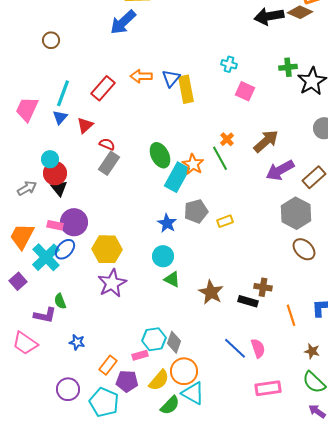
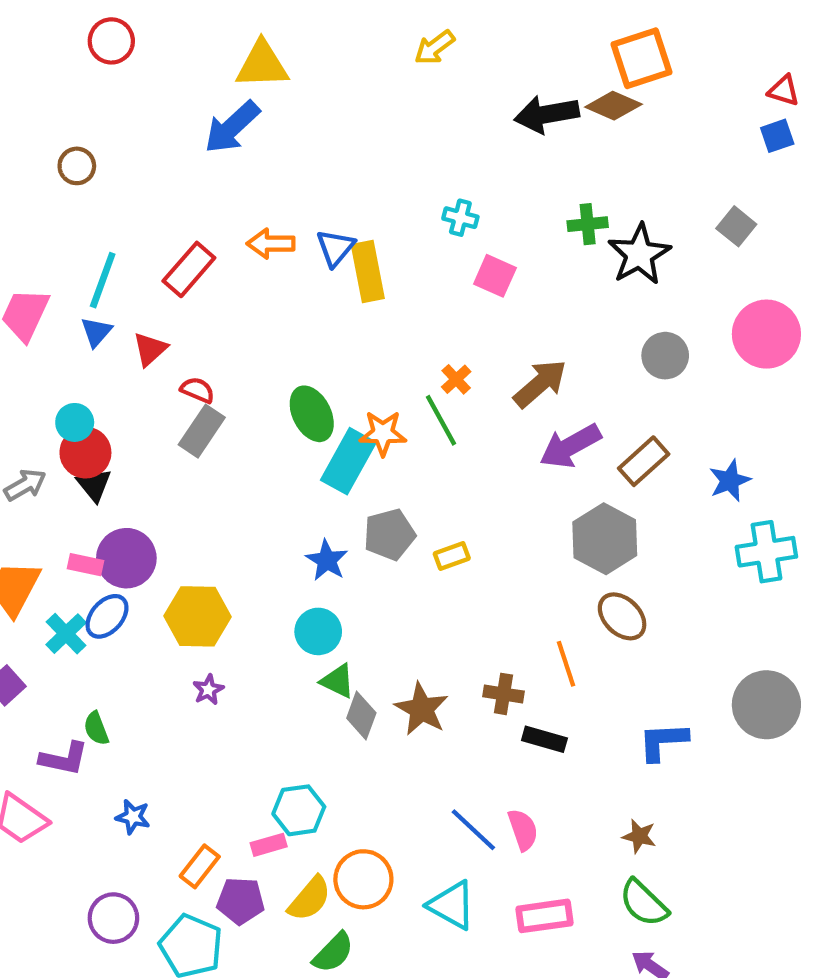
orange star: (193, 164) -> (383, 433), turned -30
cyan cross: (46, 257) -> (66, 634), size x0.7
purple star: (112, 283) -> (208, 690), size x0.5
brown cross: (263, 287) -> (504, 694), moved
black rectangle: (248, 301) -> (544, 739), moved
orange line: (291, 315) -> (566, 664), moved
gray diamond: (174, 342) -> (361, 716), moved
cyan triangle: (193, 393) -> (452, 905), moved

